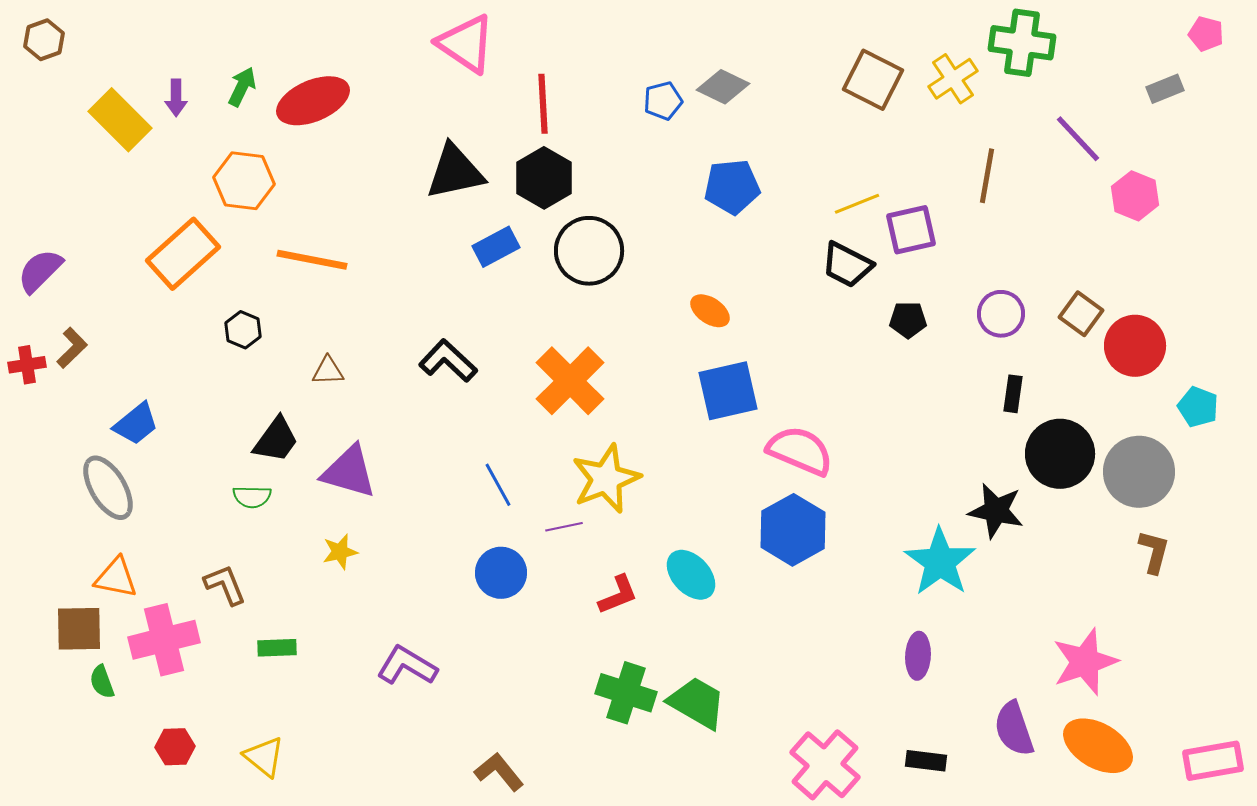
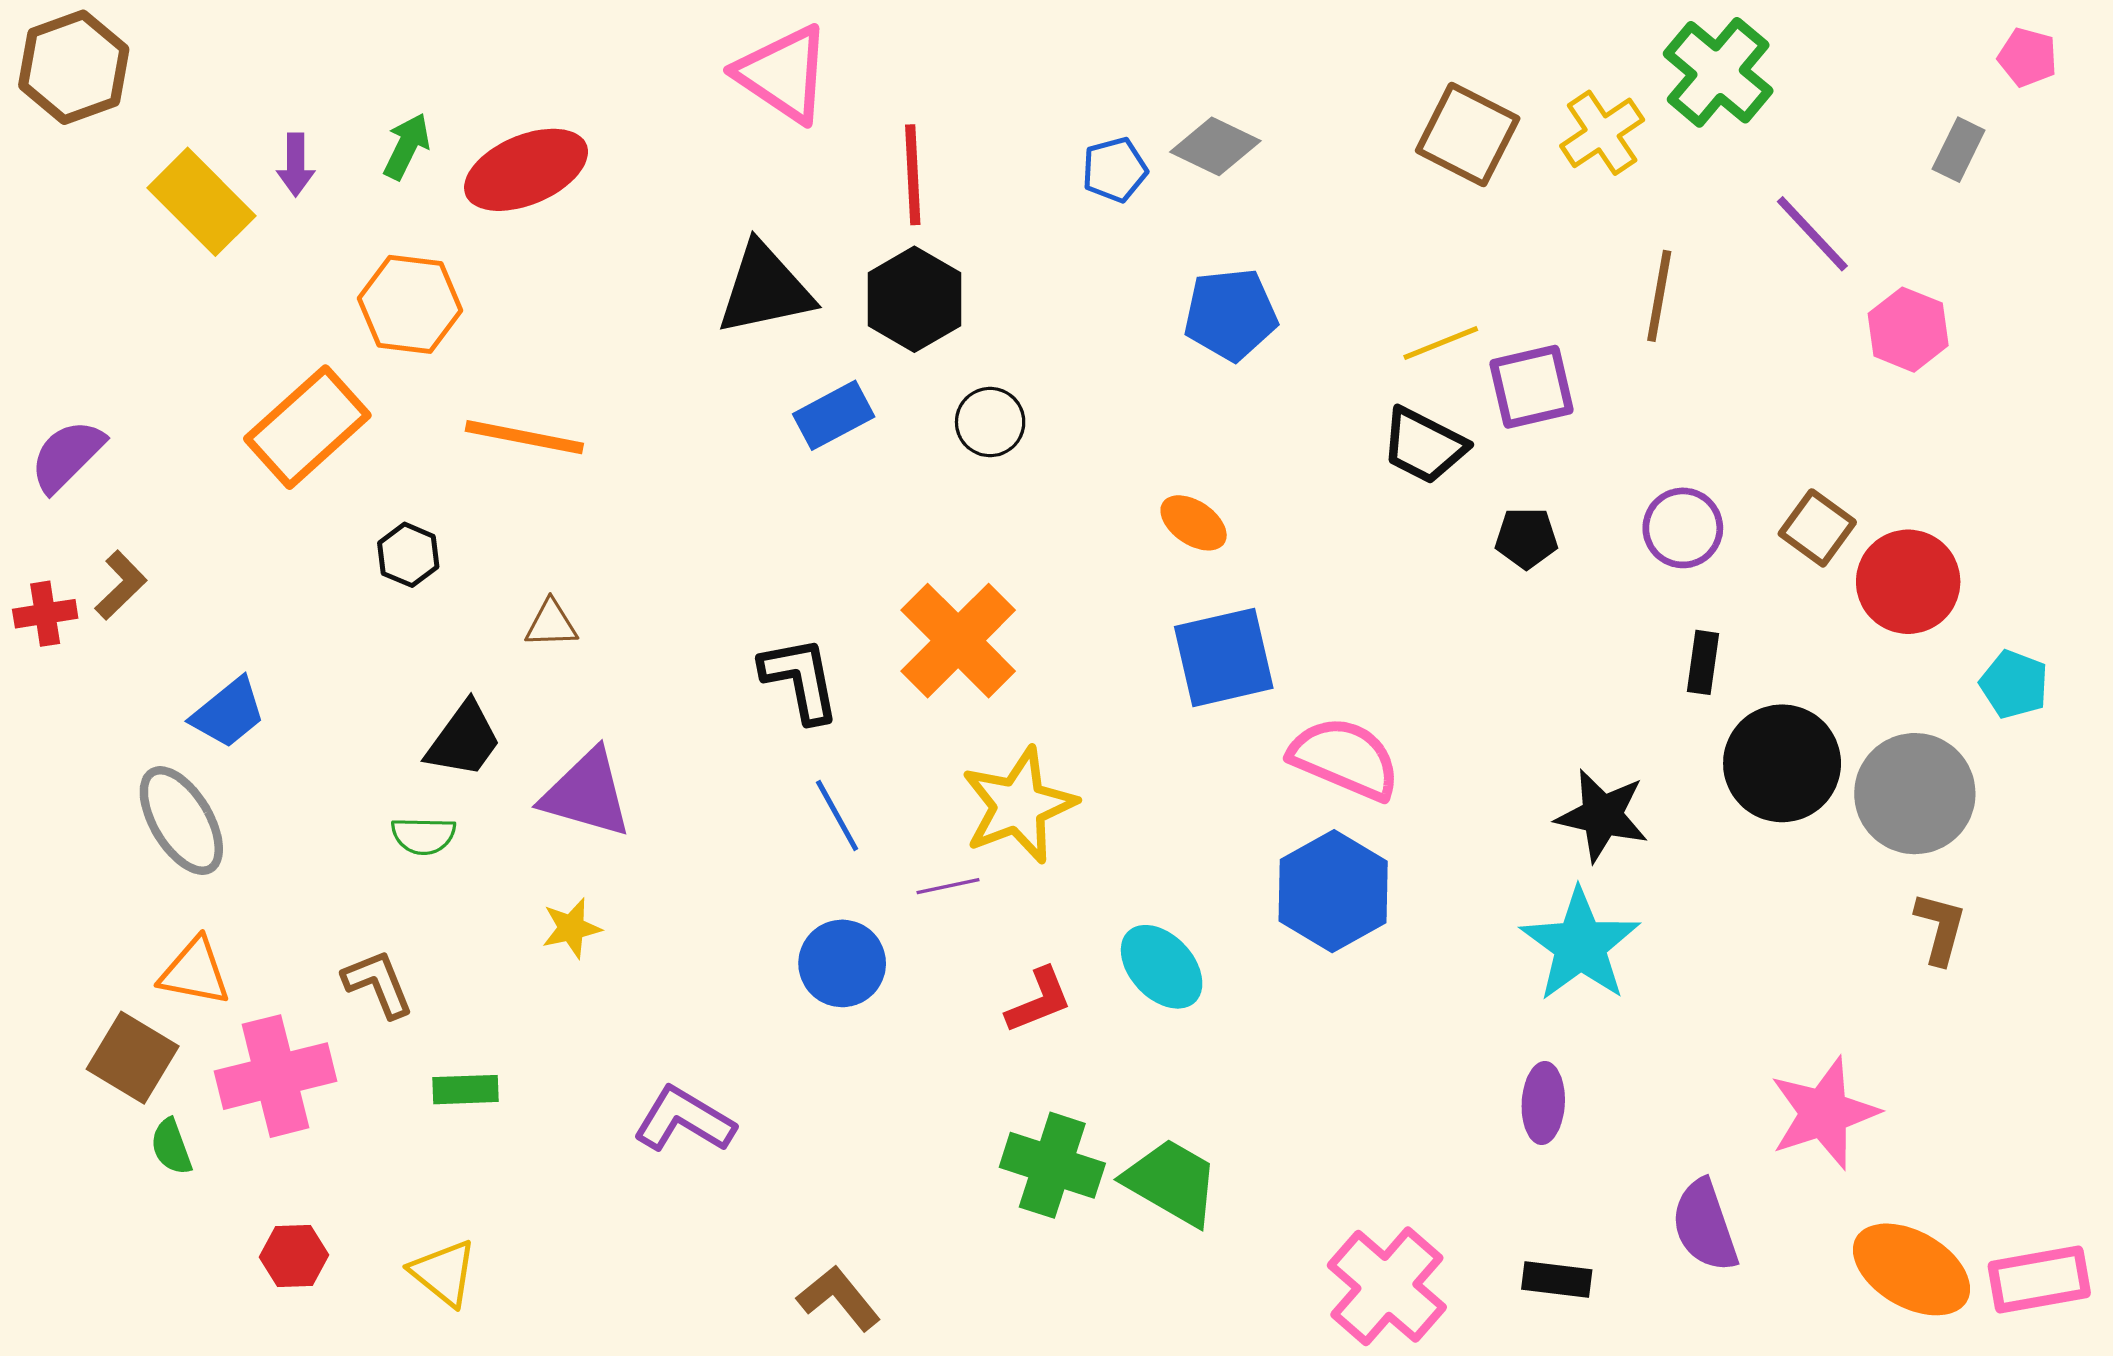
brown hexagon: (44, 40) -> (74, 67), size x1.6
green cross: (1022, 43) -> (1718, 72), turned 32
gray rectangle: (1165, 89) -> (1959, 150), turned -42
black circle: (589, 251) -> (990, 422), size x0.6
black L-shape: (448, 361) -> (800, 679), moved, turned 36
black star: (996, 511) -> (1602, 815), moved
brown square: (79, 629) -> (133, 1058), turned 32
orange ellipse: (1098, 746) -> (1911, 1269), moved

